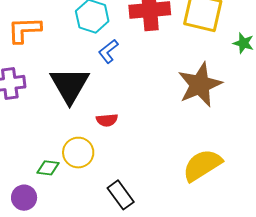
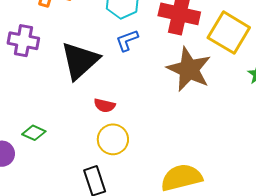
brown star: (200, 85) -> (189, 69), moved, turned 30
yellow circle: (78, 153) -> (113, 139), moved

